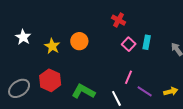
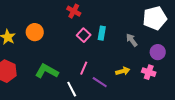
green L-shape: (83, 91) -> (47, 71), moved
yellow arrow: (171, 91) -> (123, 71), moved

